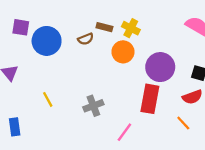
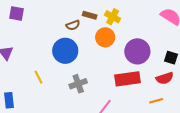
blue circle: (47, 41) -> (65, 51), moved
red rectangle: (150, 99) -> (128, 79), turned 70
orange line: (183, 123) -> (156, 101), turned -64

